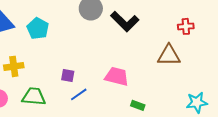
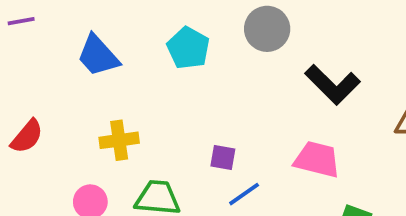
black L-shape: (125, 21) -> (332, 85), moved
cyan pentagon: (38, 28) -> (188, 48), moved

